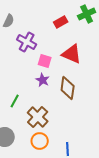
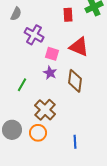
red rectangle: (61, 22) -> (68, 15), turned -64
green line: (15, 101) -> (22, 85), moved
orange circle: (40, 141) -> (38, 133), moved

